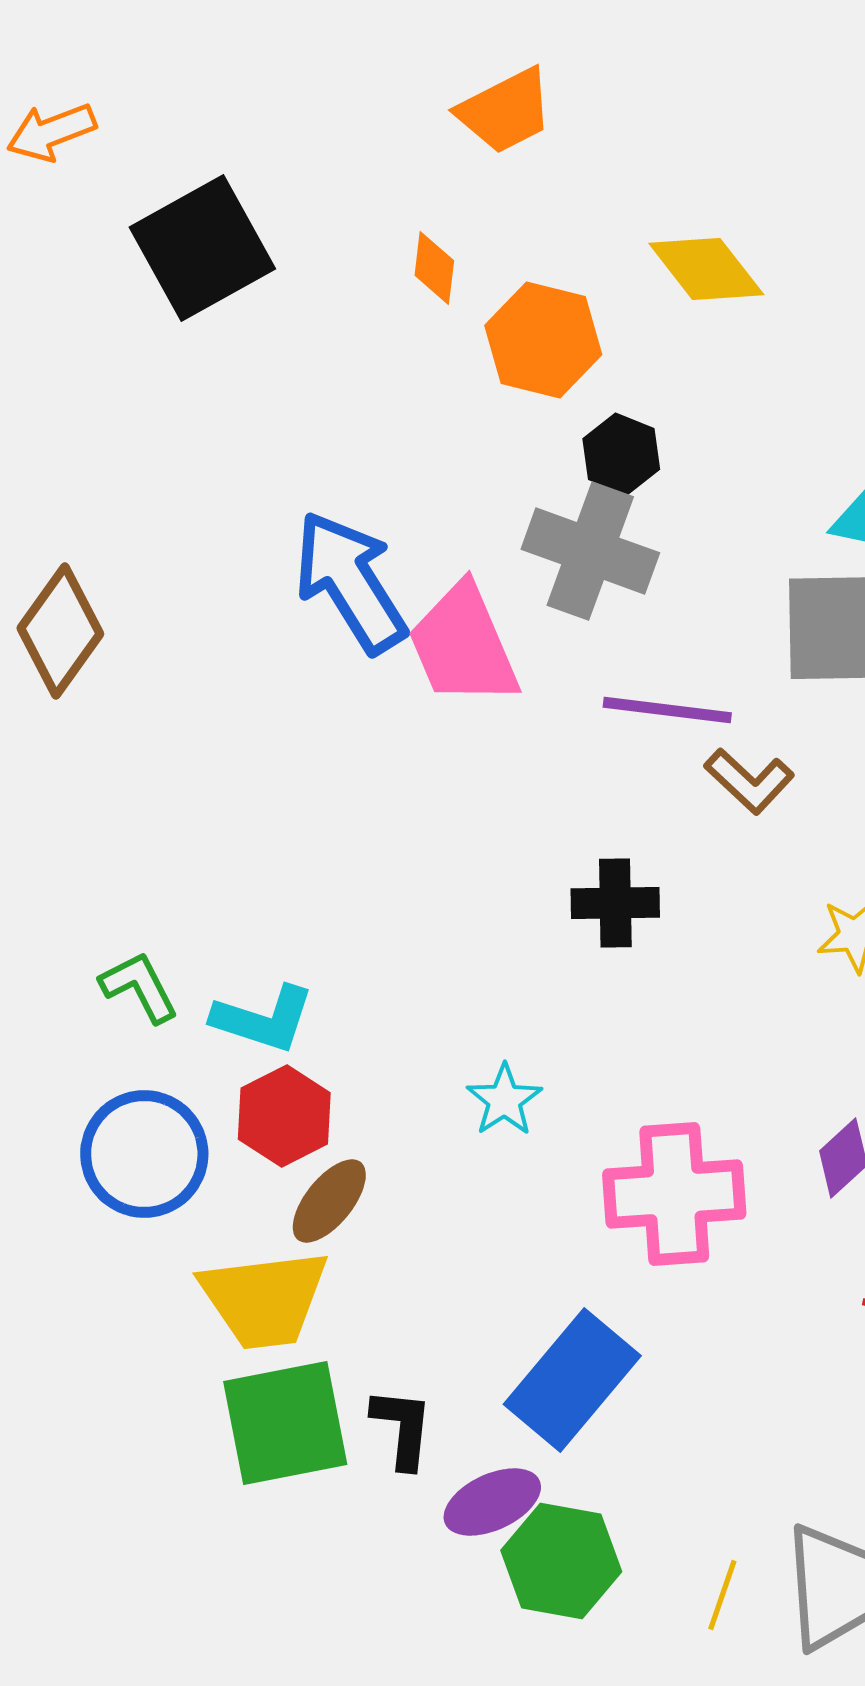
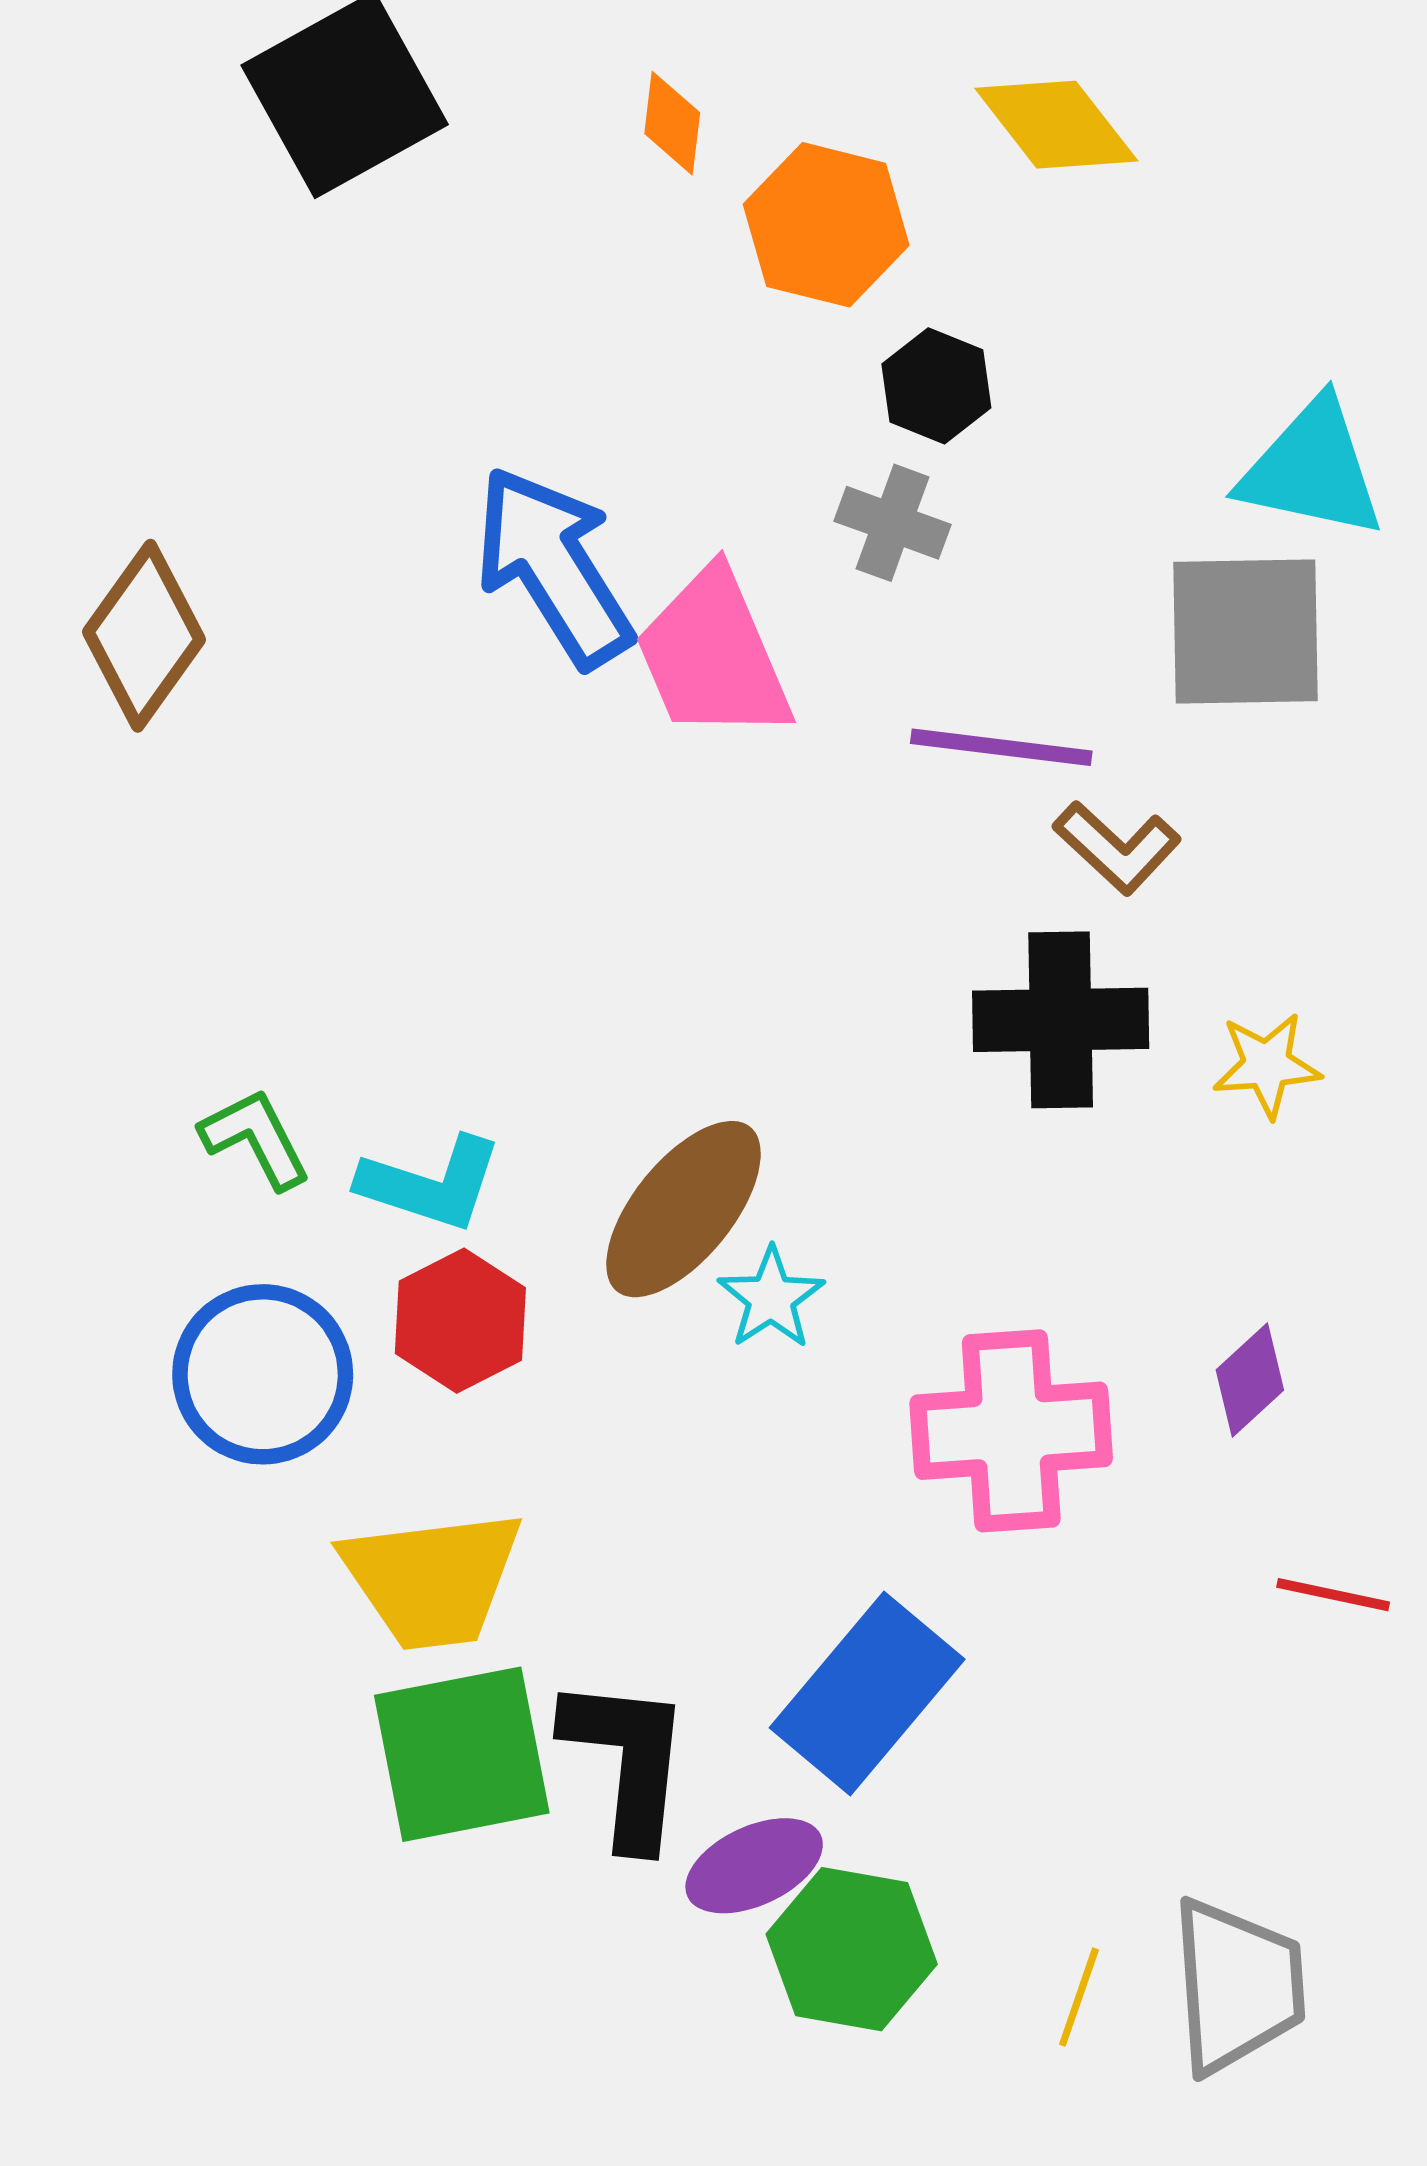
gray cross: (590, 551) -> (893, 523), size x0.6
black cross: (615, 903) -> (1061, 1020), moved, size x1.4
brown ellipse: (329, 1201) -> (684, 1209), moved, size x1.5
black L-shape: (402, 1428) -> (627, 1761), size x1.5

